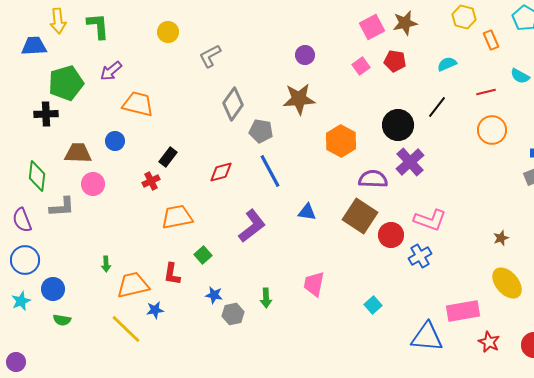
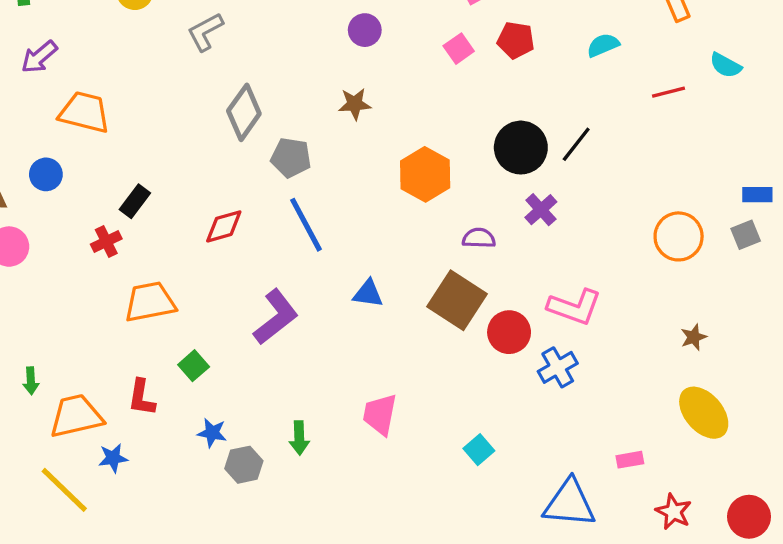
brown star: (299, 99) -> (355, 104), size x0.6
black line: (437, 107) -> (576, 144), moved
orange circle: (492, 130) -> (679, 236), moved
purple cross: (410, 162) -> (541, 210), size x0.7
purple semicircle: (373, 179) -> (479, 238), size x0.7
pink rectangle: (463, 311) -> (630, 460), size x0.5

